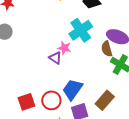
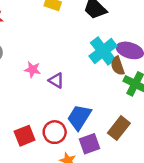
cyan cross: (81, 30) -> (103, 51), moved
pink star: (64, 48) -> (32, 70), moved

